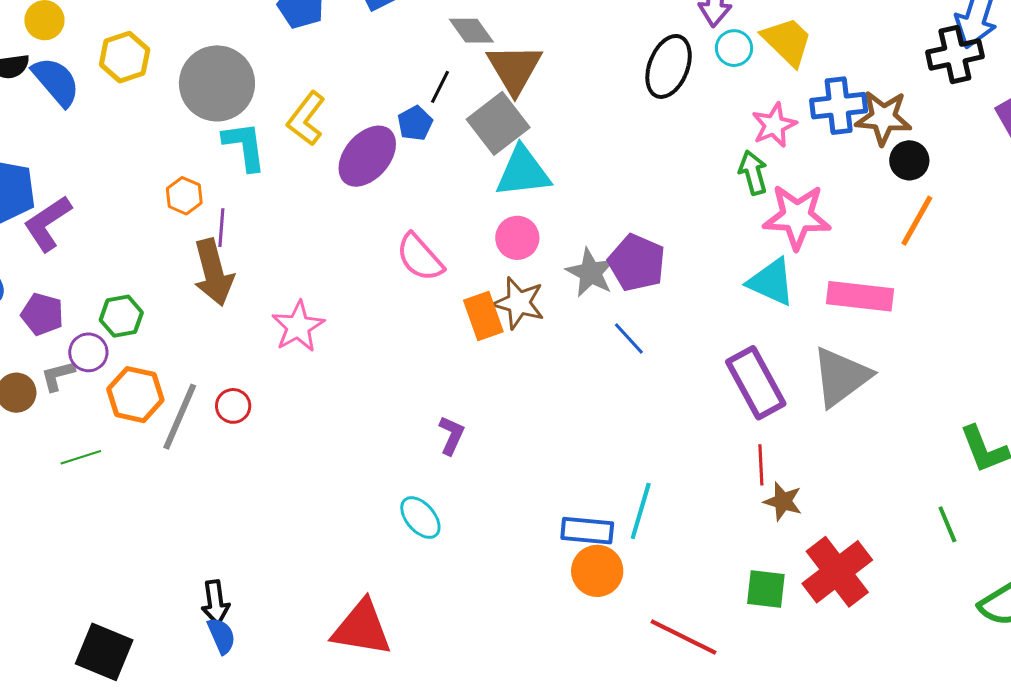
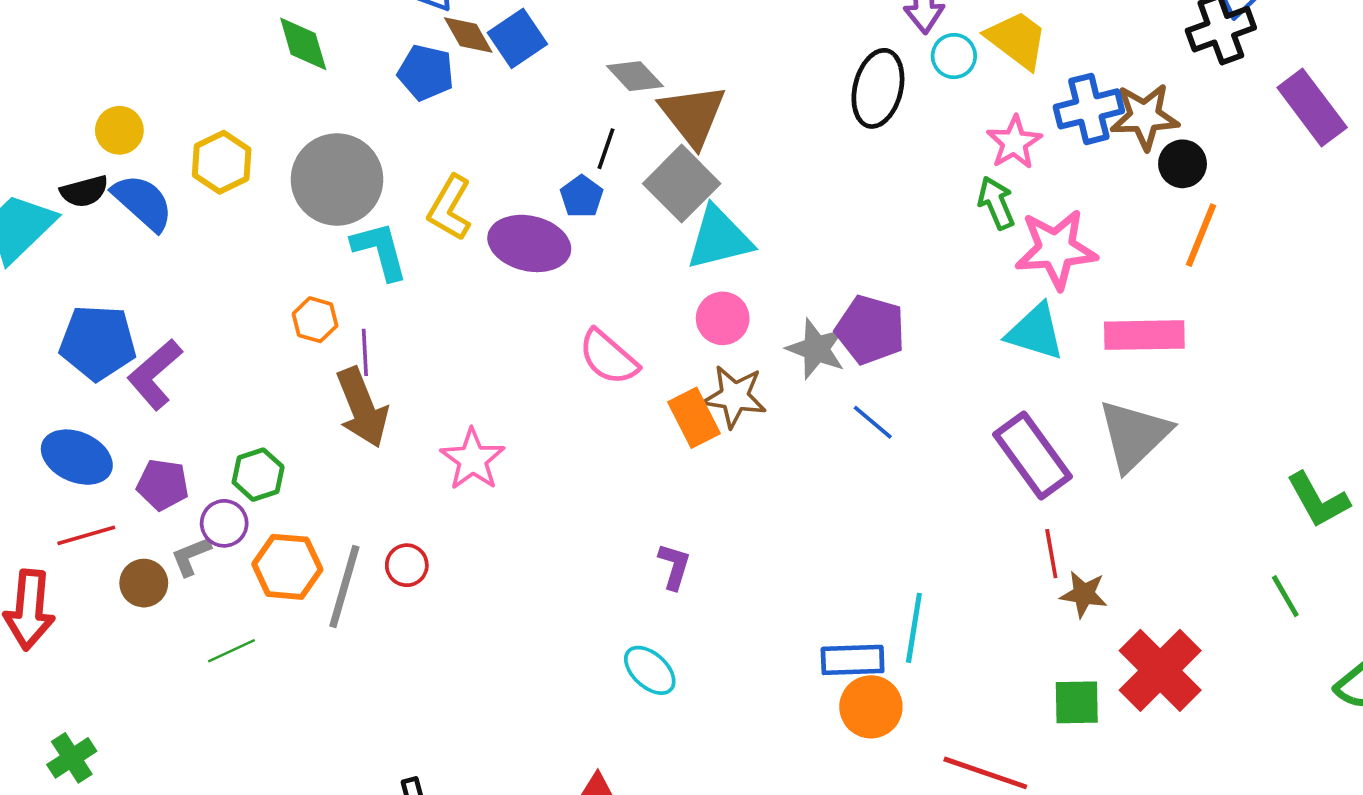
purple ellipse: (367, 156) -> (529, 243), turned 70

